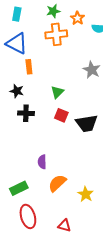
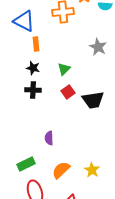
black star: (17, 91) -> (33, 68), moved
red square: (61, 115) -> (68, 92), turned 32
orange semicircle: (57, 183) -> (61, 170), moved

